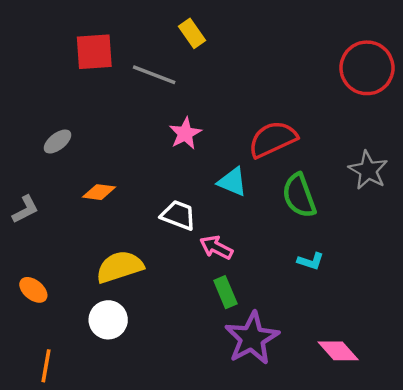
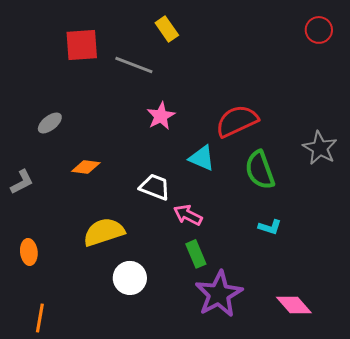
red circle: (367, 68) -> (319, 30), moved, size x0.6
orange ellipse: (33, 290) -> (29, 252), turned 45
white circle: (108, 320) -> (130, 278), moved

